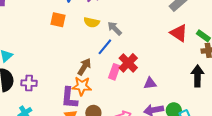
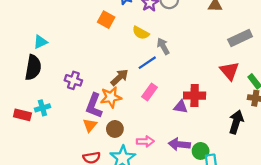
red cross: (128, 63) -> (195, 96), moved, turned 30
purple cross: (29, 83) -> (73, 80), moved
purple triangle: (150, 83) -> (181, 107), moved
orange star: (82, 86) -> (111, 97), turned -30

